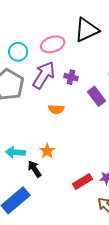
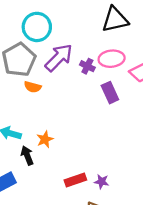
pink ellipse: (53, 44) -> (112, 59), moved
cyan circle: (18, 52) -> (37, 27), size x1.4
orange semicircle: (56, 109) -> (33, 87), moved

